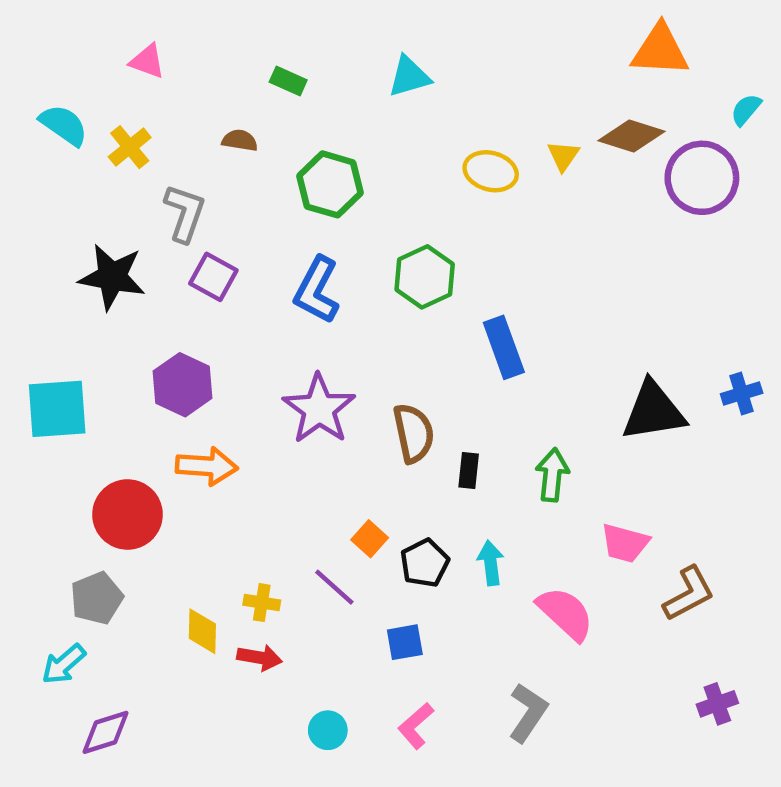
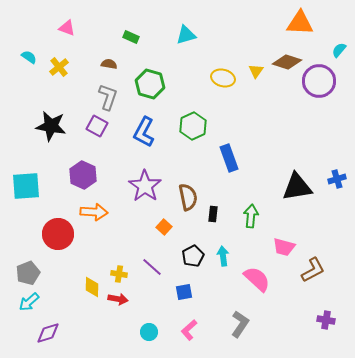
cyan semicircle: (64, 125) -> (29, 57), size x0.7
gray L-shape: (185, 213) -> (108, 97), moved
orange square: (370, 539) -> (164, 227), moved
gray pentagon: (97, 598) -> (28, 273), moved
purple cross: (717, 704) -> (326, 320), turned 30

